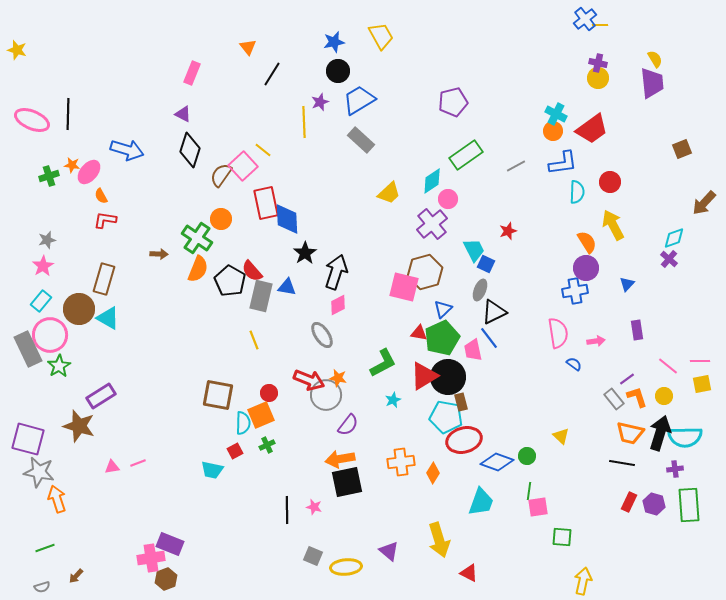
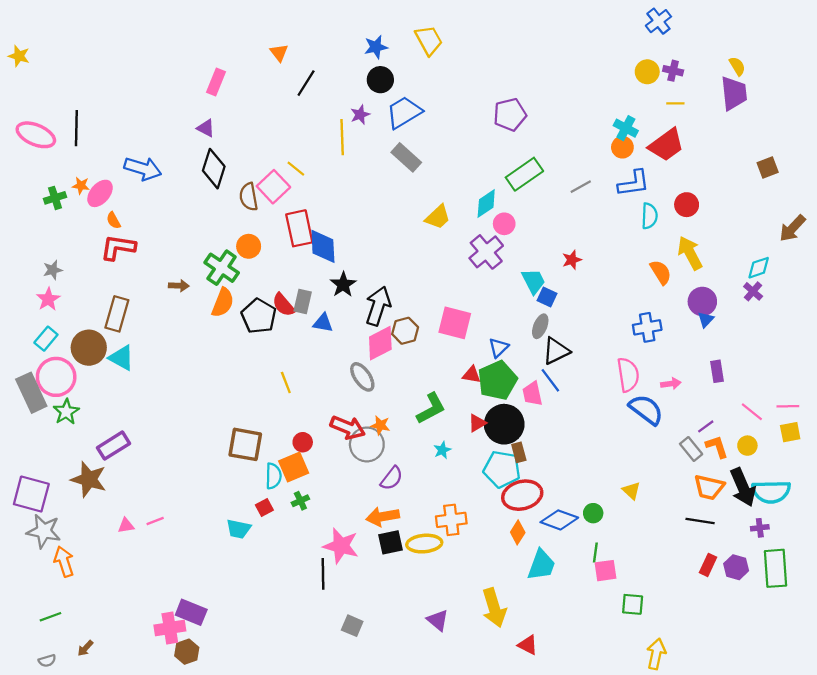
yellow line: (600, 25) -> (675, 103), moved
yellow circle: (598, 78) -> (647, 72), moved
brown semicircle: (221, 175) -> (249, 197), turned -45
red L-shape: (105, 220) -> (118, 247), size x1.4
purple circle: (586, 268) -> (702, 301), moved
brown hexagon: (425, 272) -> (405, 331), moved, size x0.7
gray rectangle: (261, 296) -> (303, 301), moved, size x0.7
pink diamond: (338, 305) -> (380, 343), size x1.5
blue semicircle: (574, 364) -> (646, 410), size x2.0
red triangle: (424, 376) -> (477, 423), size x0.6
black arrow: (660, 433) -> (743, 487), turned 140
orange diamond: (433, 473) -> (518, 532), moved
black square: (347, 482) -> (390, 542), size x0.7
pink star: (314, 507) -> (341, 546), moved, size x2.0
yellow ellipse: (346, 567) -> (424, 544), moved

